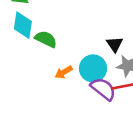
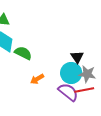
cyan circle: (93, 68) -> (71, 73), moved

